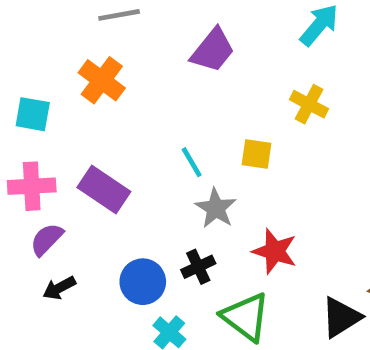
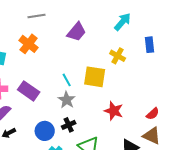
yellow square: (257, 154) -> (95, 77), size x1.6
gray star: (216, 208) -> (67, 100), moved
red star: (275, 251) -> (114, 111), moved

